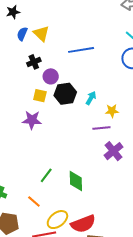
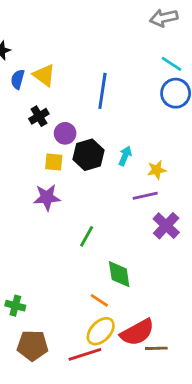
blue line: (81, 50) -> (102, 91), turned -65
green line: (46, 175) -> (87, 236), moved
orange line: (34, 201) -> (99, 300), moved

